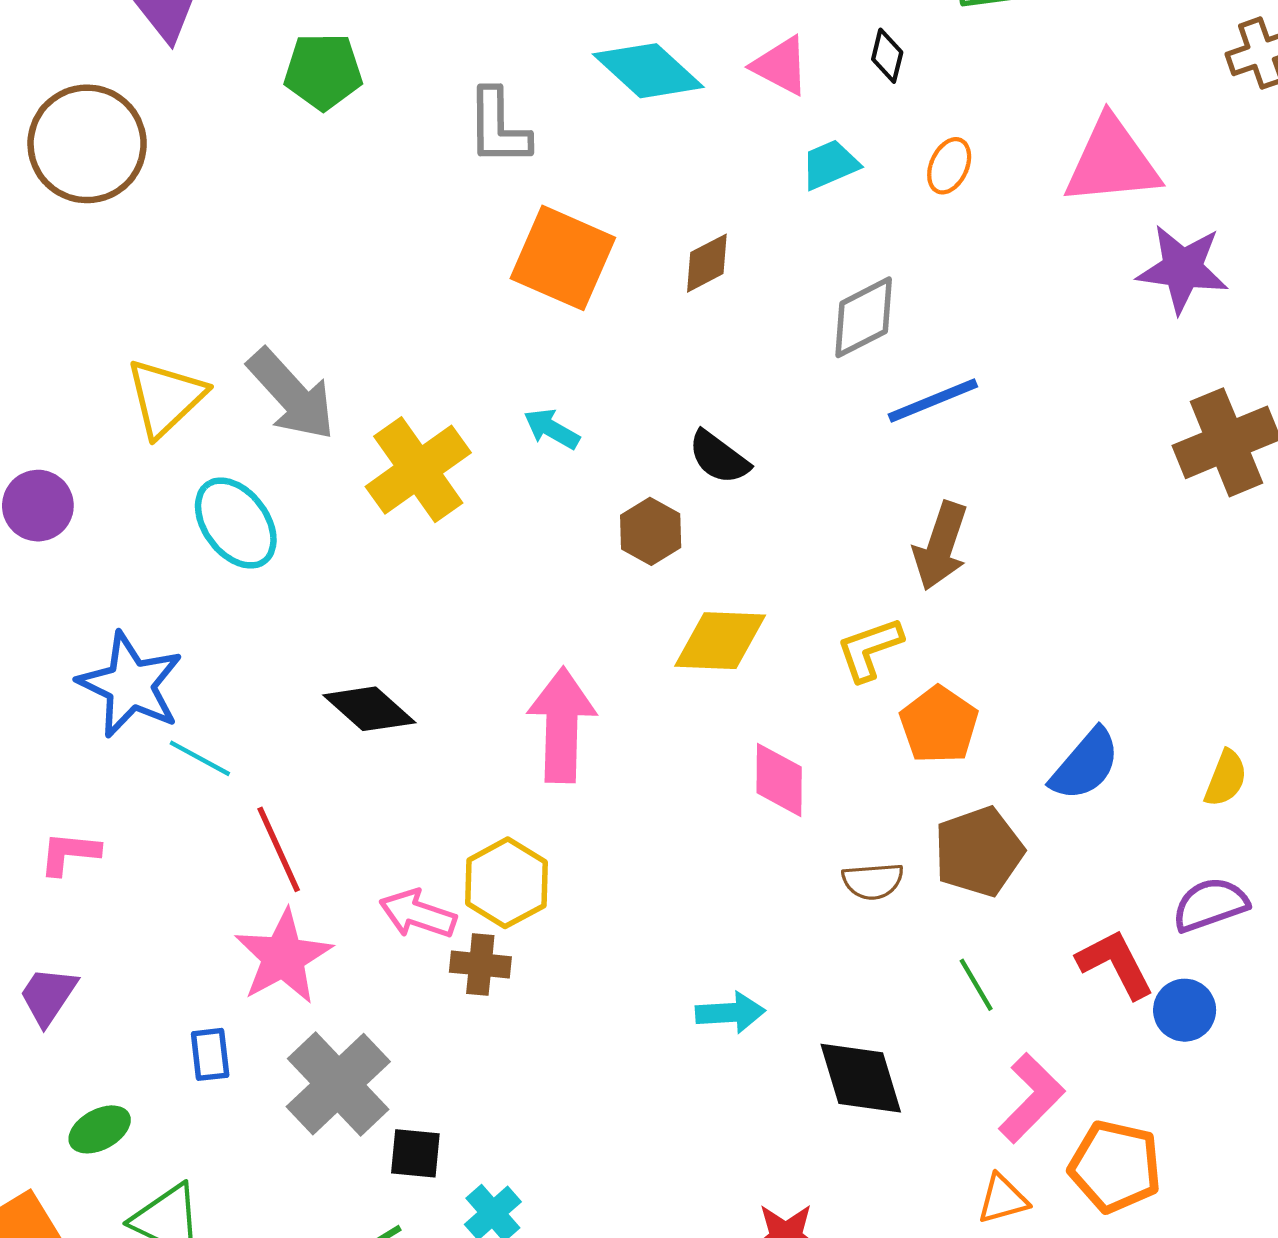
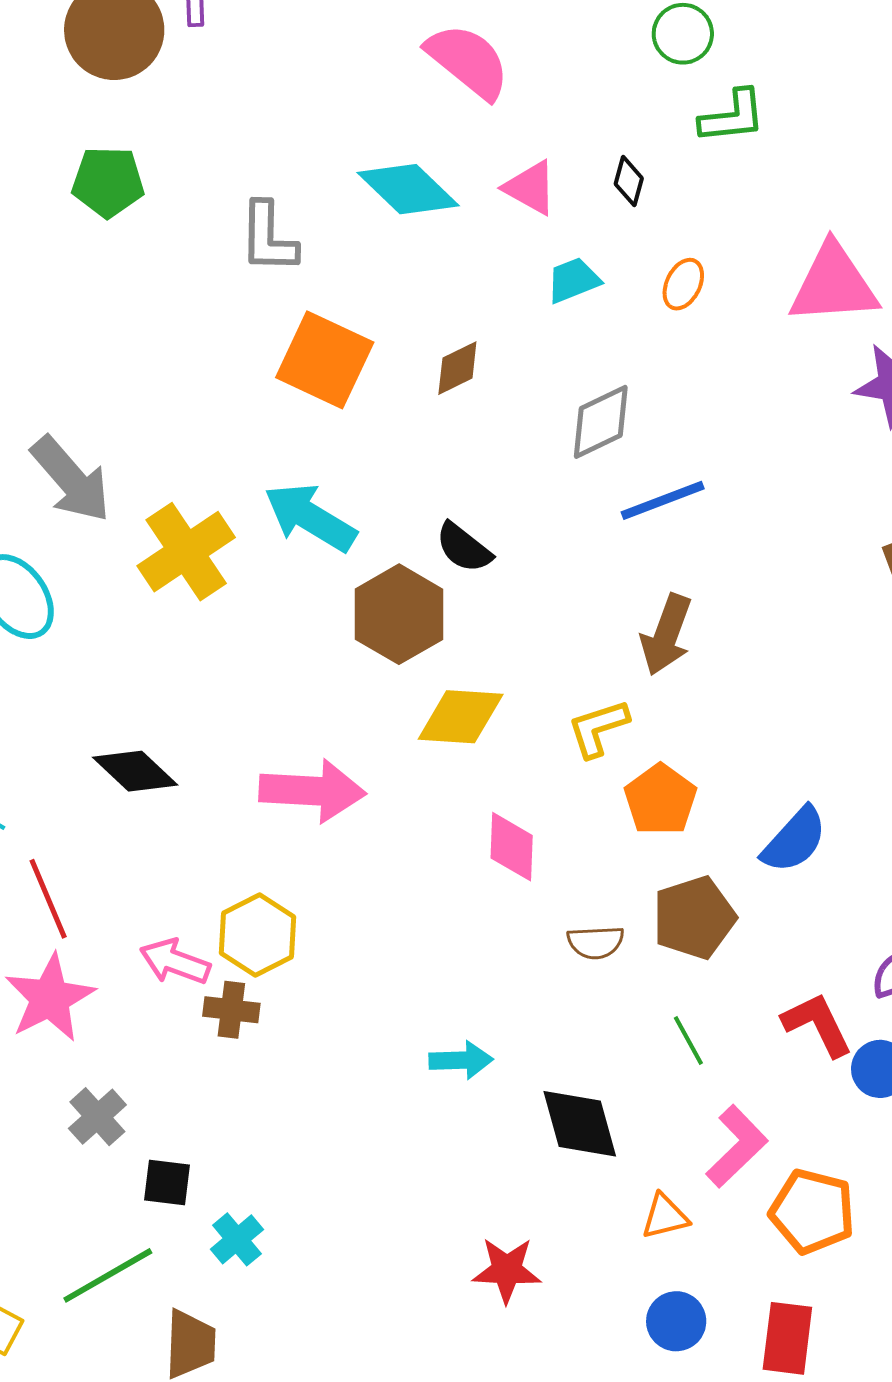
cyan arrow: (552, 429) -> (310, 517), size x1.8
brown hexagon: (651, 531) -> (399, 614), size x1.6
pink arrow: (562, 725) -> (312, 791), turned 90
gray cross: (338, 1084) -> (97, 1117), size x0.6
orange triangle: (1003, 1199) -> (665, 1216), moved

